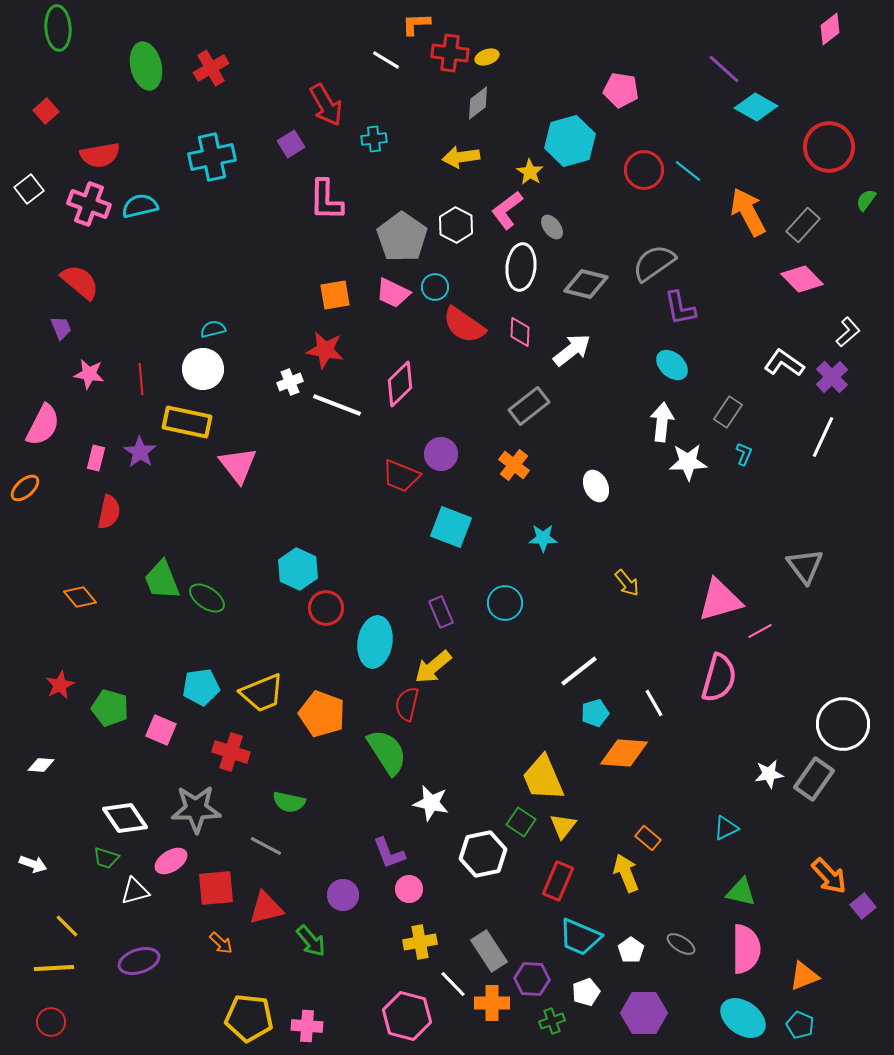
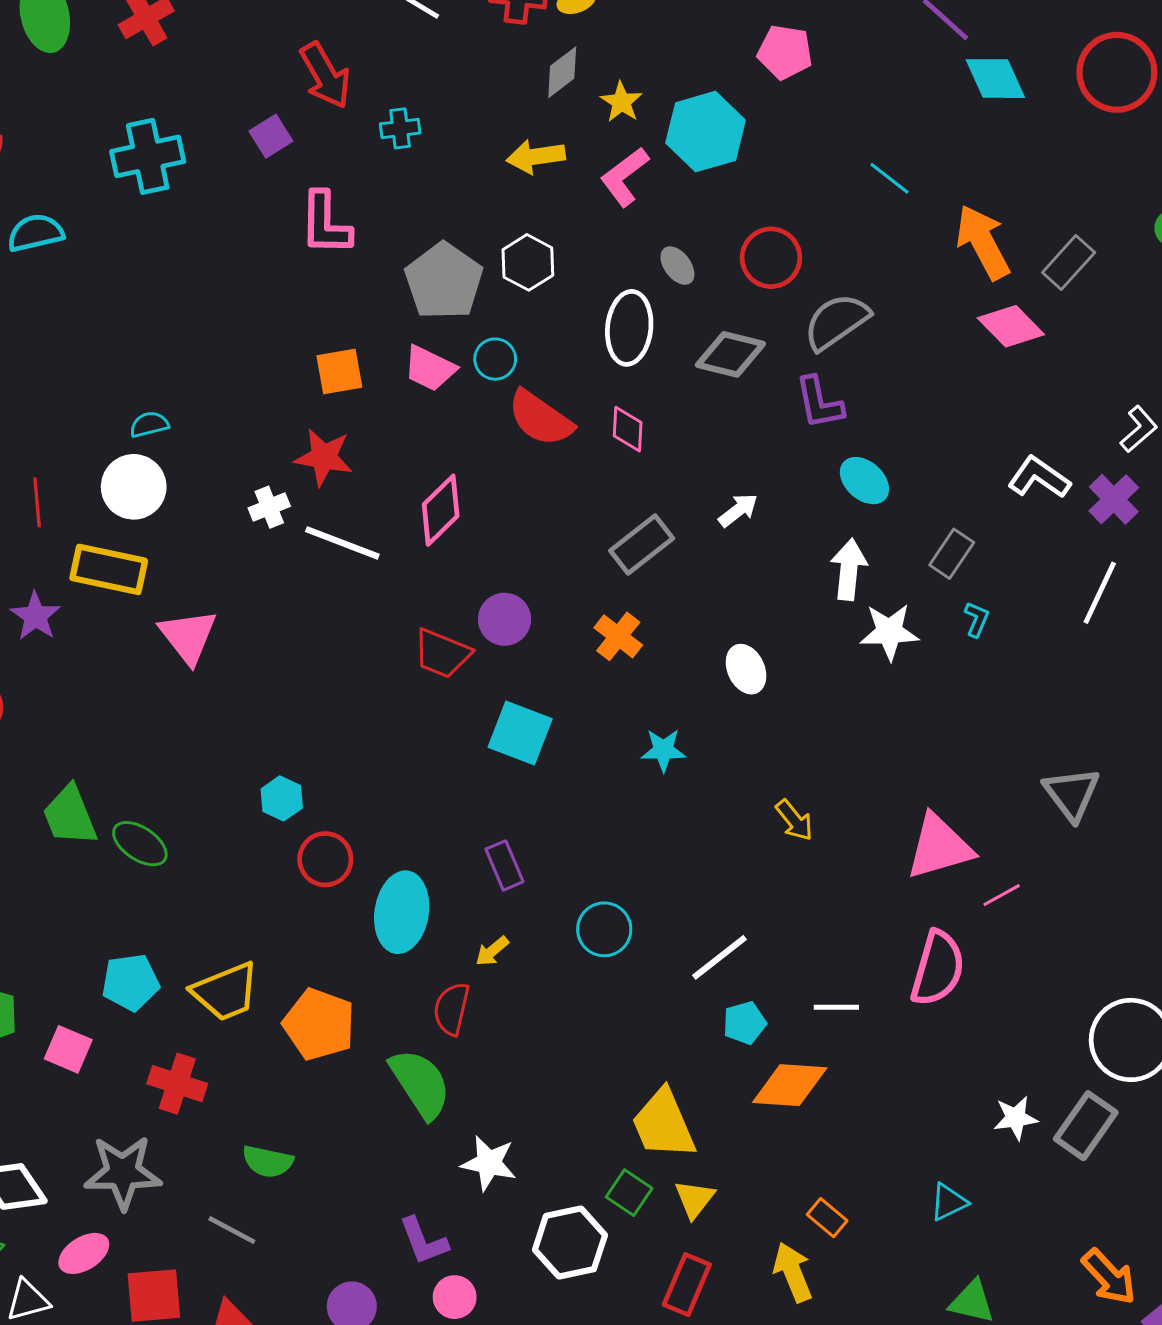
cyan diamond: (756, 107) -> (995, 79), turned 36
red circle: (829, 147) -> (1117, 72), moved
red circle: (644, 170) -> (771, 258), moved
yellow star: (530, 172) -> (621, 102), moved
pink L-shape: (507, 210) -> (624, 177), moved
pink diamond: (802, 279) -> (1011, 326), moved
purple L-shape: (680, 308) -> (819, 403), moved
white arrow: (572, 350) -> (738, 510), moved, size x0.7
cyan hexagon: (298, 569) -> (282, 798), size x0.7
cyan circle: (505, 603) -> (604, 929), moved
yellow arrow: (433, 667) -> (492, 951), size x0.6
white line: (654, 703) -> (836, 1007), turned -60

